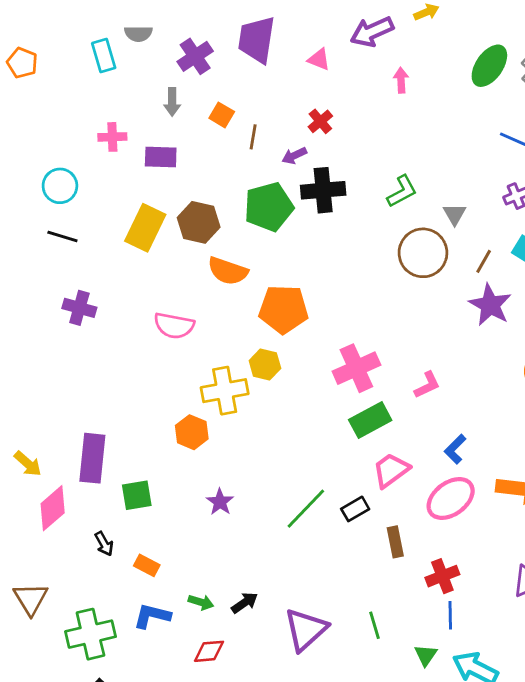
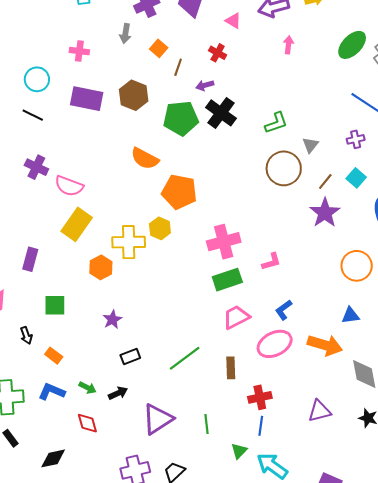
red cross: (320, 121) -> (218, 53), moved, turned -30
purple rectangle: (161, 157) -> (87, 99), moved, size x1.4
black cross: (323, 190) -> (221, 113), turned 32
brown hexagon: (199, 222) -> (134, 95), moved
yellow rectangle: (145, 228) -> (77, 224), moved
pink semicircle: (174, 326) -> (69, 186), moved
purple rectangle: (92, 458) -> (30, 259), moved, size x0.7
green line: (306, 509) -> (185, 358), moved
black rectangle: (355, 509) -> (130, 356), moved
red diamond: (209, 651) -> (87, 423), turned 70

